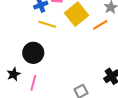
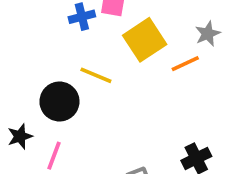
yellow line: (47, 24) -> (96, 75), moved

